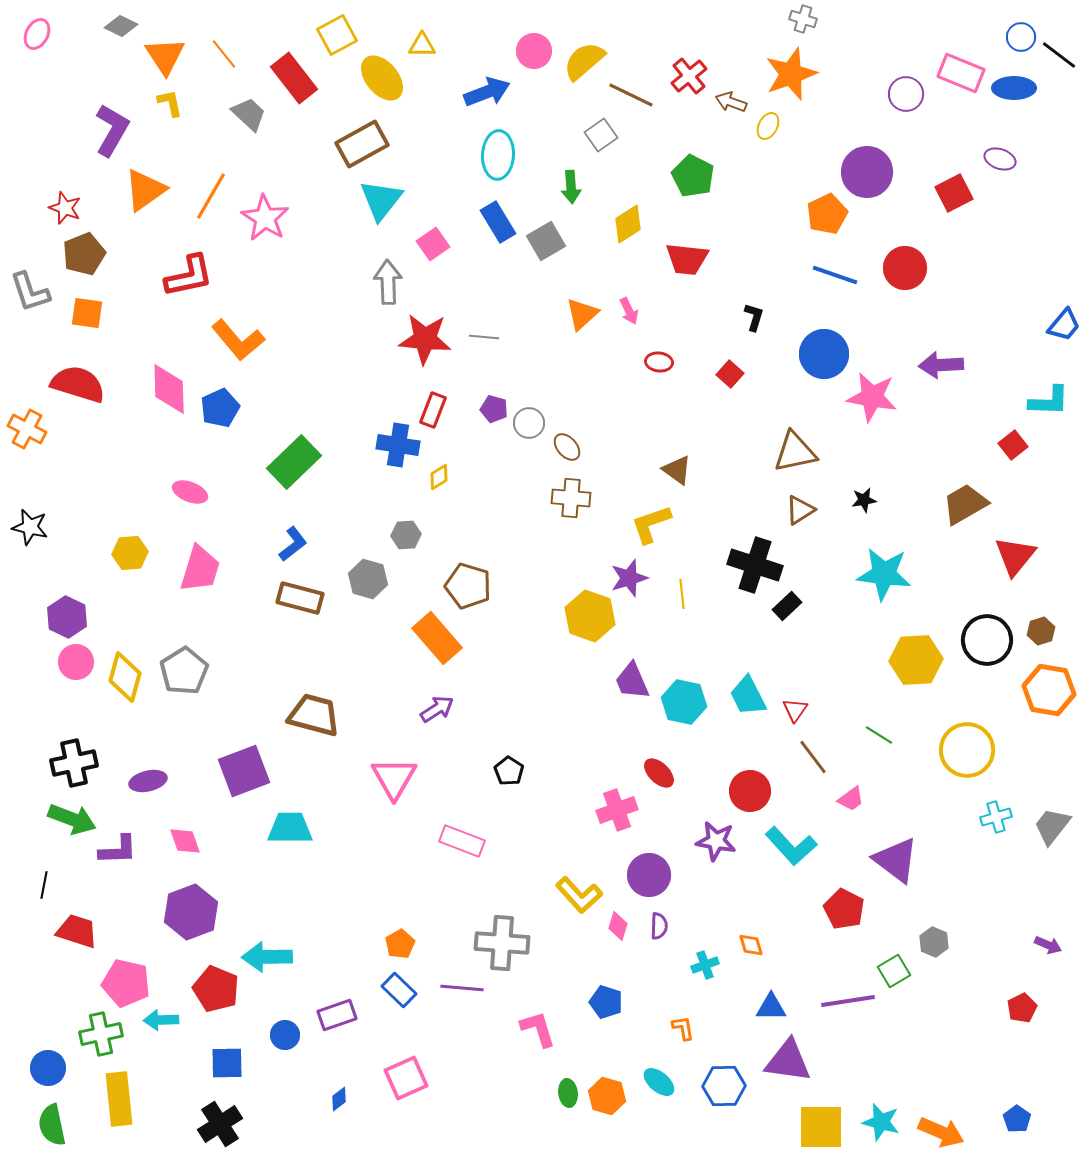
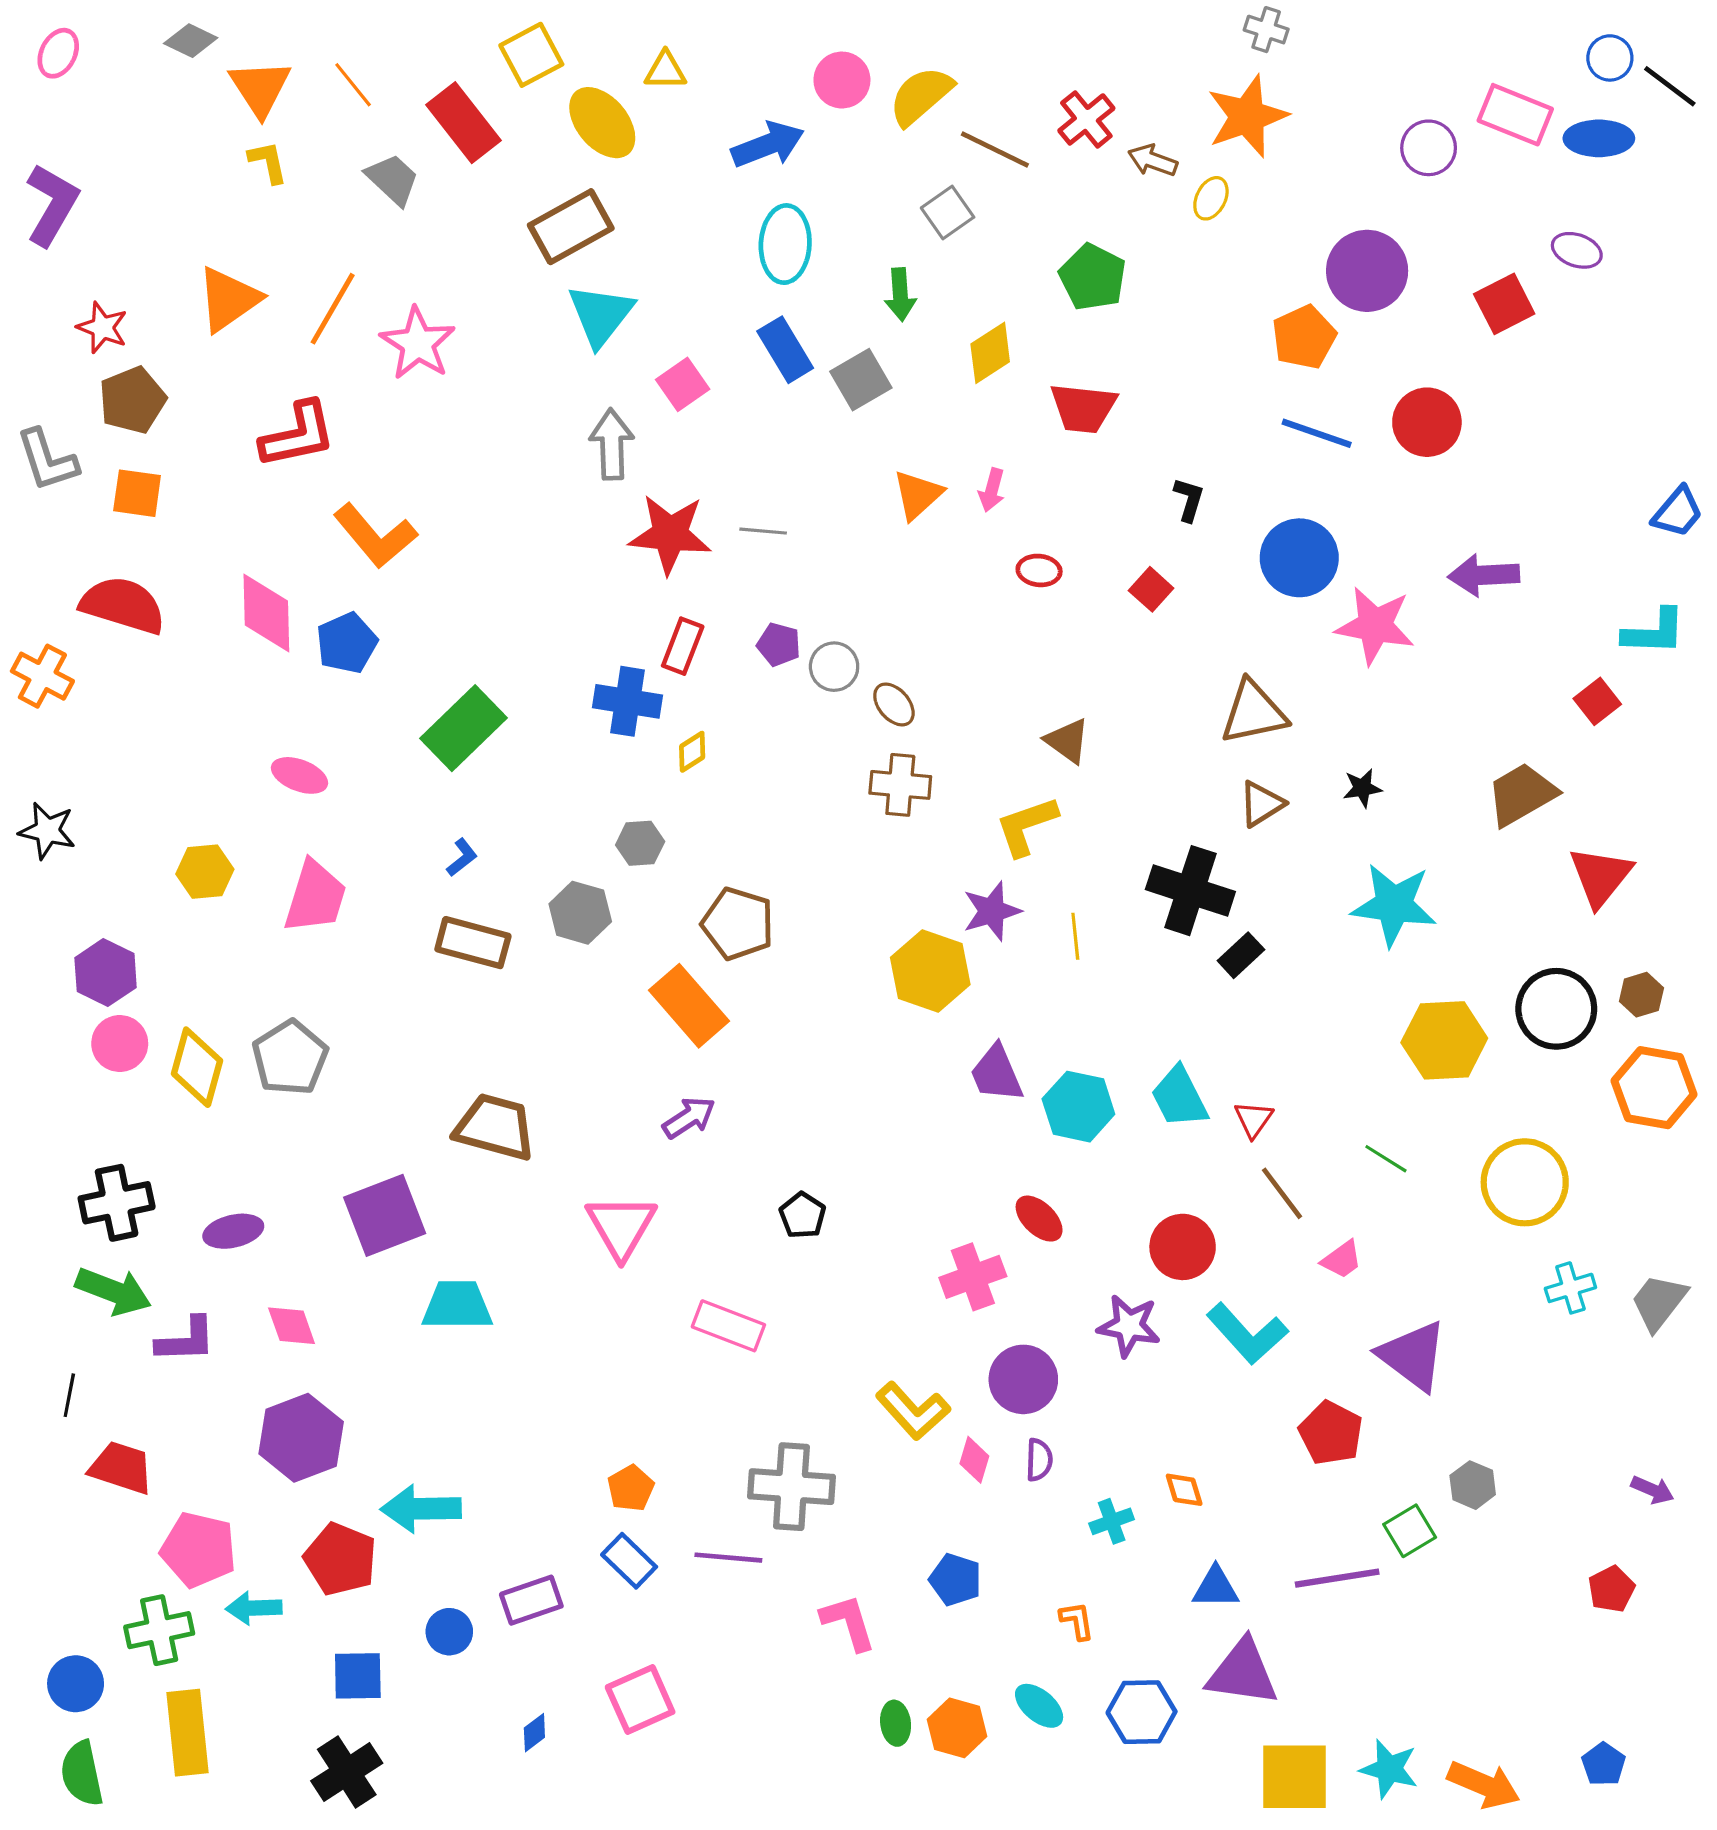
purple L-shape: (112, 130) -> (52, 205), moved
pink arrow: (629, 311) -> (992, 490), turned 40
blue L-shape: (293, 544) -> (462, 857), size x0.7

